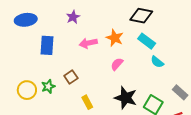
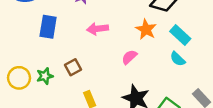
orange star: (115, 38) -> (146, 29), moved
cyan rectangle: (147, 41) -> (180, 35), moved

